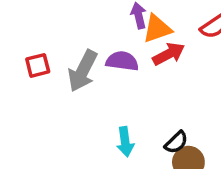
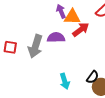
orange triangle: (157, 29) -> (72, 17), turned 30
red square: (38, 65) -> (10, 47), turned 32

